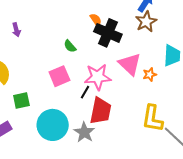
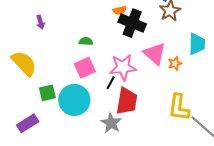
orange semicircle: (96, 20) -> (120, 10), turned 112
green semicircle: (70, 46) -> (86, 41), moved, turned 136
cyan circle: (53, 125) -> (74, 100), moved

